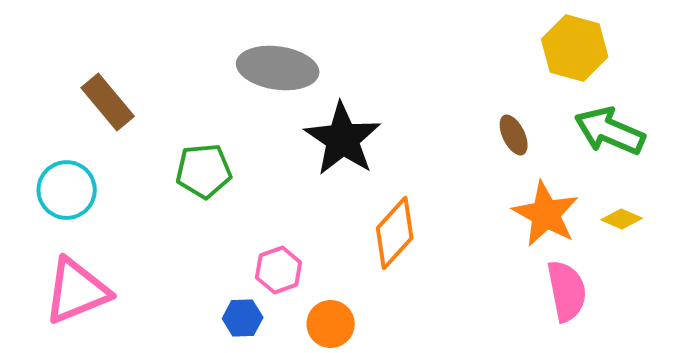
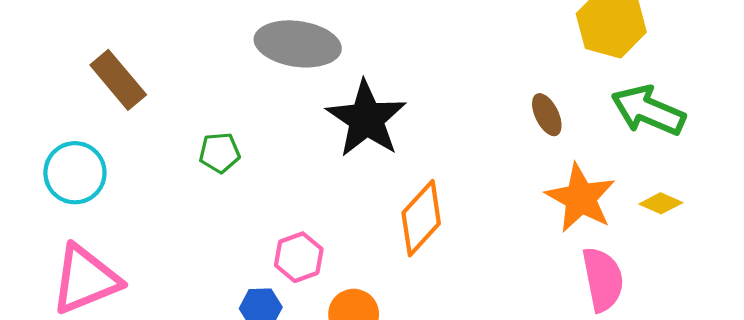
green pentagon: (204, 171) -> (220, 153), size x0.7

